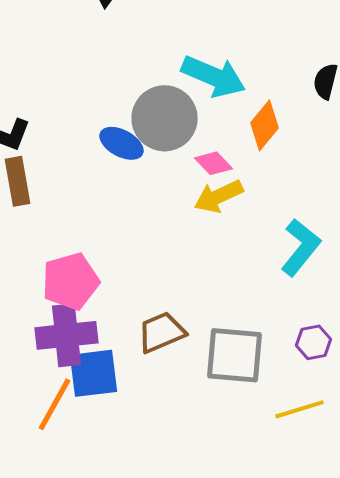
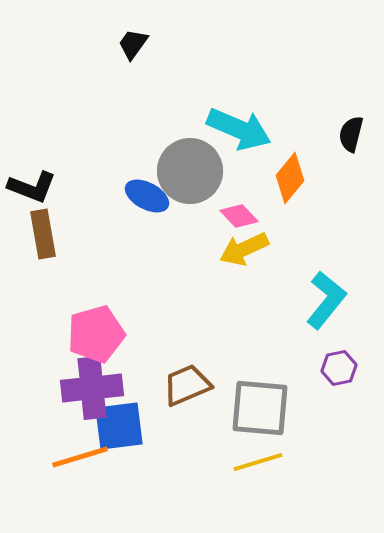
purple hexagon: (314, 342) -> (339, 368), moved
orange line: (54, 404) -> (80, 457), turned 44
yellow line: (300, 409) -> (258, 462), moved

